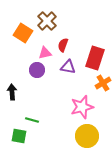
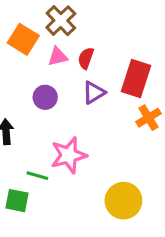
pink triangle: (45, 53) -> (58, 57), moved
purple triangle: (68, 67) -> (94, 93), turned -42
pink star: (82, 107) -> (69, 155), moved

